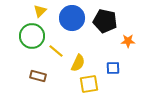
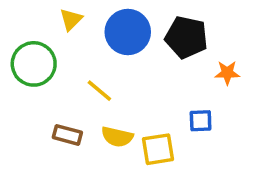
green circle: (32, 36) -> (34, 64), moved
yellow semicircle: (78, 63) -> (117, 137), moved, turned 78

